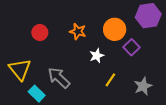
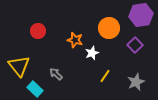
orange star: (78, 31) -> (75, 40), moved
purple square: (131, 47) -> (135, 45), moved
gray arrow: (59, 78) -> (56, 74), size x0.6

